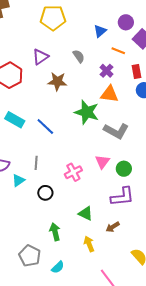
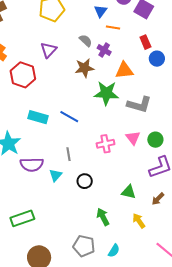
orange line: (118, 51) -> (113, 27), moved
purple cross: (106, 71) -> (104, 50), moved
brown star: (57, 81) -> (84, 68), moved
pink cross: (73, 172) -> (106, 144), moved, turned 30

